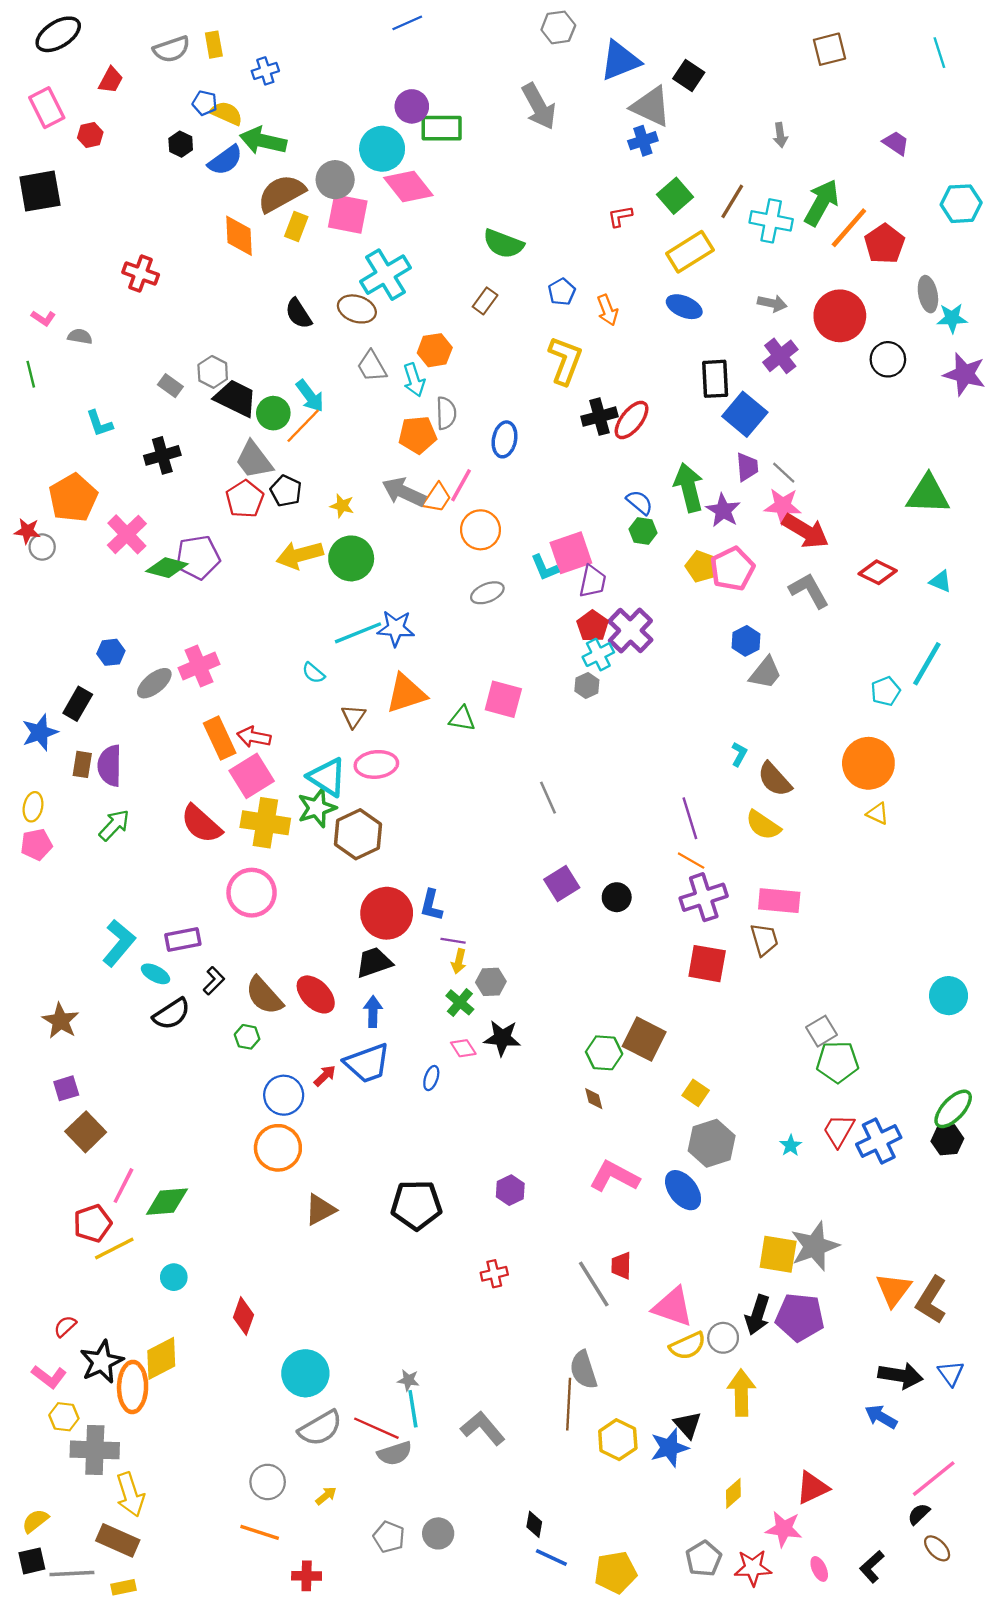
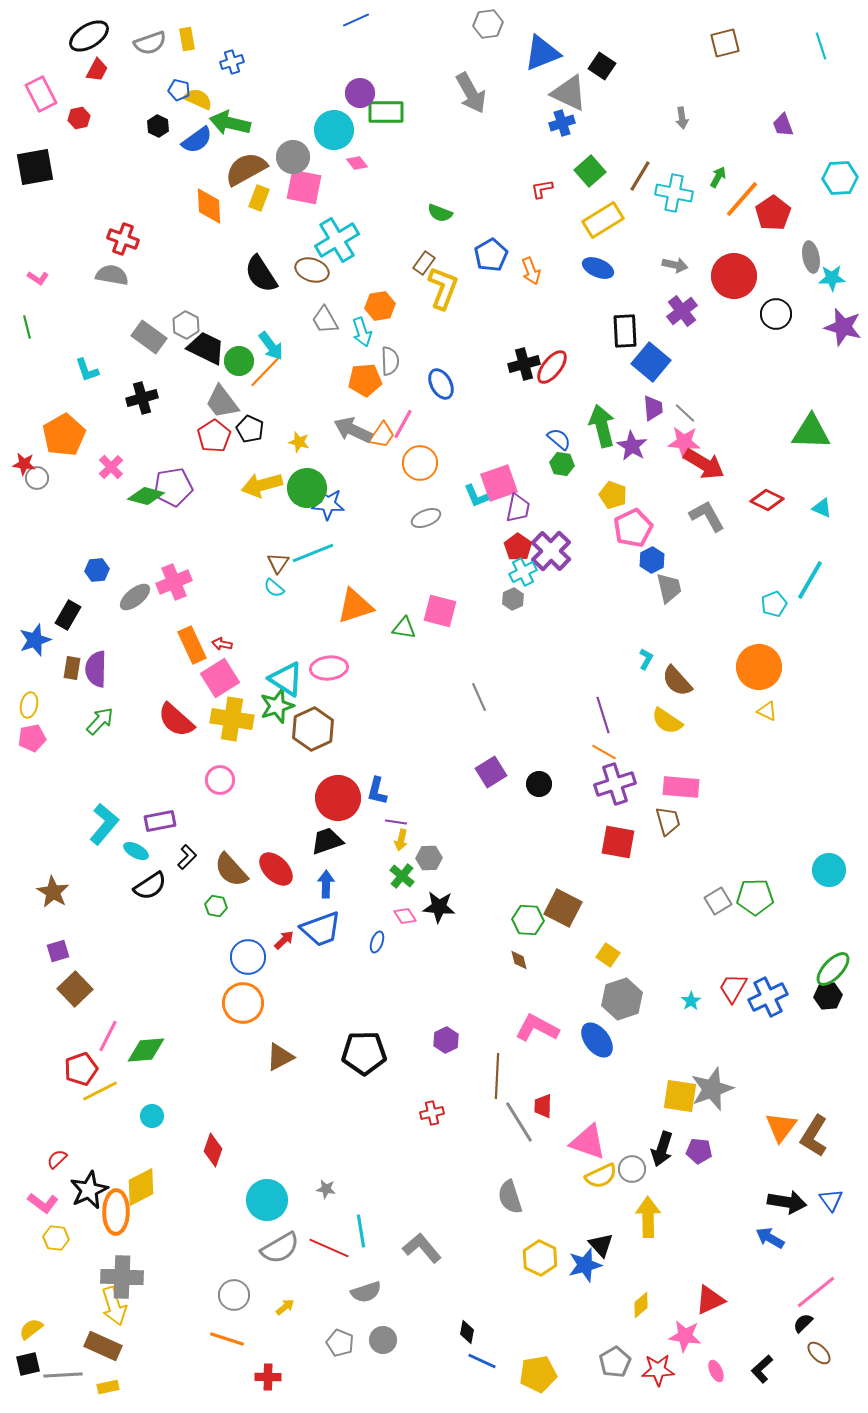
black ellipse: (58, 34) -> (89, 36), moved
purple trapezoid: (896, 143) -> (783, 125), turned -145
pink diamond: (408, 187) -> (357, 163), size x0.5
green arrow: (822, 203) -> (718, 177), size x0.5
green semicircle: (503, 244) -> (440, 213), size x0.7
blue pentagon: (562, 292) -> (491, 255), size x1.4
black semicircle: (299, 314) -> (261, 274), size x1.4
gray semicircle: (80, 336) -> (112, 275), moved, size x1.5
yellow L-shape: (565, 360) -> (443, 288), moved
gray rectangle: (170, 386) -> (149, 337), size x1.6
blue ellipse: (505, 439) -> (441, 384), turned -40
pink cross: (127, 534) -> (111, 467), size x0.7
pink pentagon: (732, 569) -> (633, 528), moved
blue star: (396, 628) -> (328, 504), moved
gray trapezoid: (765, 673) -> (669, 588), turned -52
brown triangle: (353, 716) -> (278, 563), moved
red arrow: (254, 737) -> (222, 644), size x0.7
pink circle: (252, 893) -> (220, 780), size x0.7
green pentagon: (838, 1062) -> (755, 897), moved
purple pentagon: (800, 1317) -> (699, 1151), size x0.6
gray star: (408, 1380) -> (326, 1189), moved
brown line: (569, 1404) -> (497, 1076), moved
gray cross: (95, 1450) -> (122, 1277), moved
gray semicircle: (395, 1453) -> (366, 1292), moved

